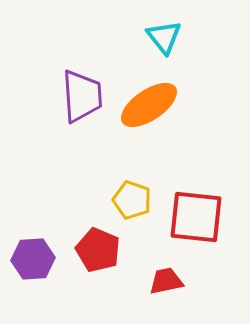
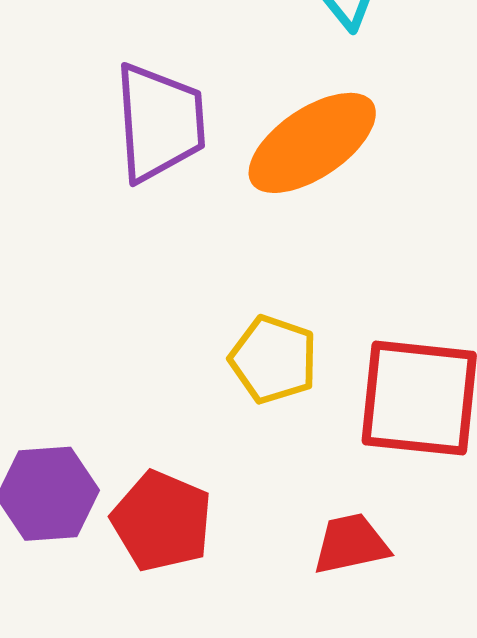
red pentagon: (98, 250) -> (162, 521), moved

